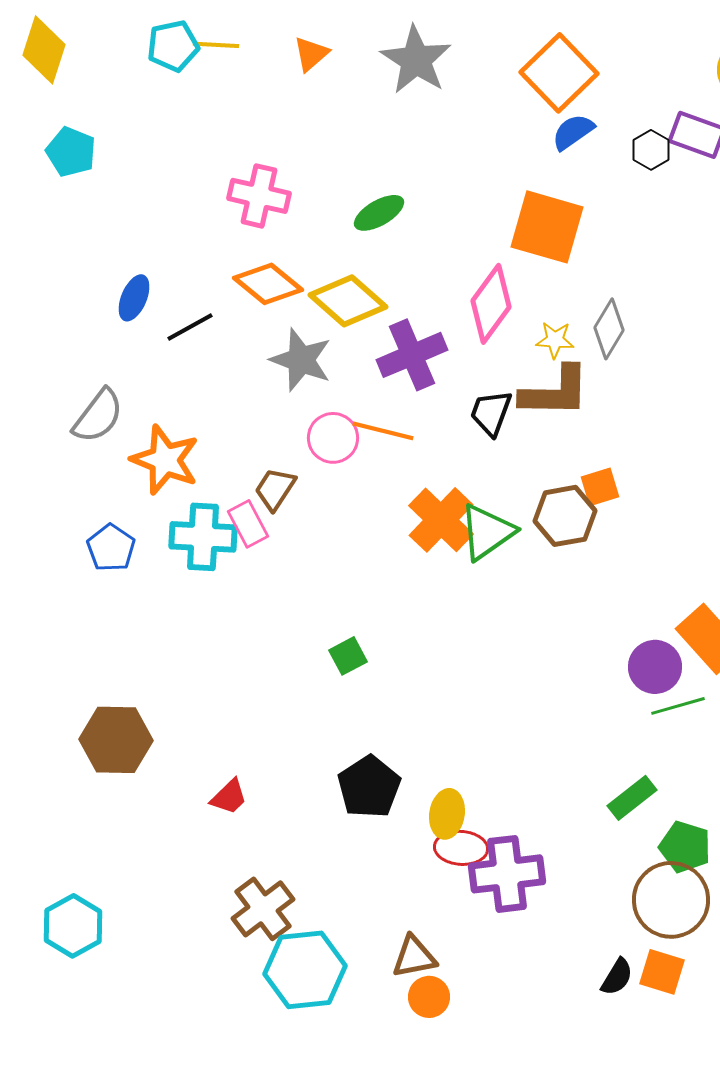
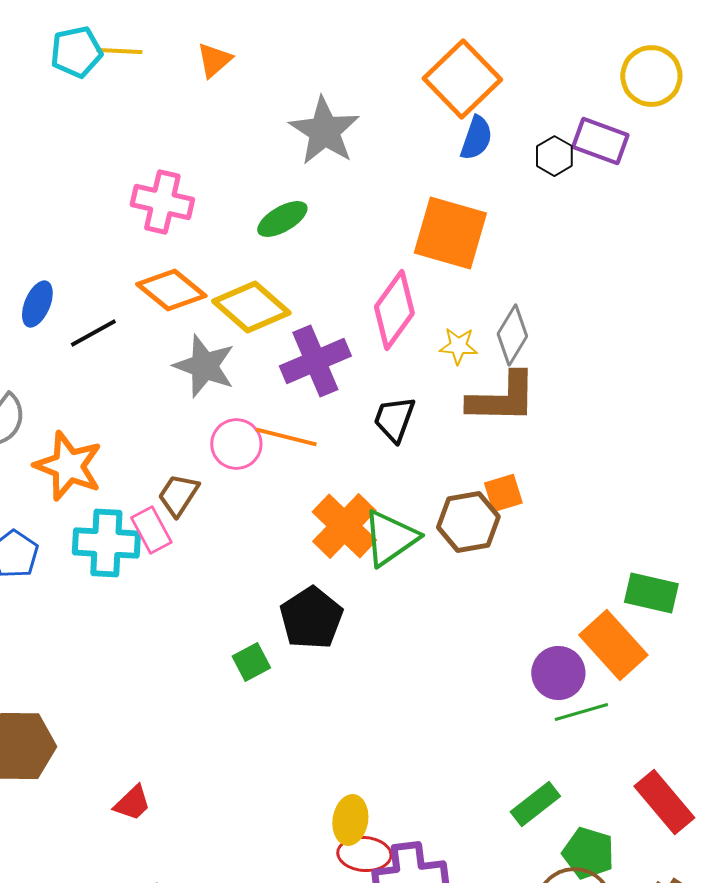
gray star: (416, 60) -> (324, 131), moved
blue semicircle: (573, 132) -> (476, 138), turned 144
brown L-shape: (555, 392) -> (502, 398), moved
black pentagon: (369, 787) -> (311, 618), moved

